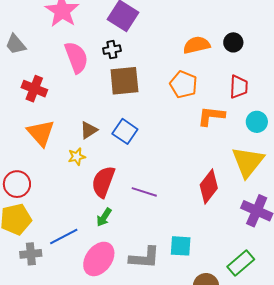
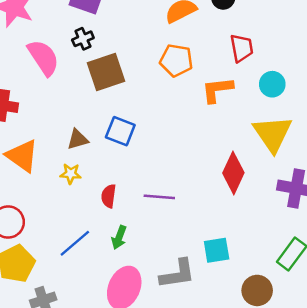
brown triangle: (89, 130) -> (78, 139), turned 30
yellow star: (77, 157) -> (71, 174), turned 30
red semicircle: (103, 182) -> (109, 196), size x0.6
blue line: (64, 237) -> (75, 243), moved

